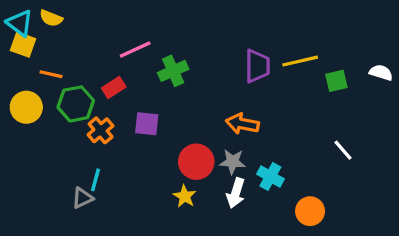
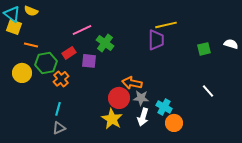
yellow line: (300, 61) -> (166, 25), moved
green cross: (173, 71) -> (105, 43), turned -30
yellow circle: (26, 107) -> (22, 73), moved
purple square: (147, 124) -> (89, 61), moved
orange arrow: (242, 124) -> (132, 83), moved
yellow star: (185, 196) -> (112, 119), size x1.5
gray triangle: (82, 198) -> (59, 128), moved
orange circle: (310, 211) -> (174, 123), moved

